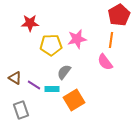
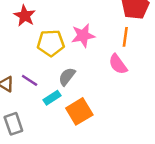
red star: (30, 23) -> (25, 16), turned 30
purple line: (34, 85) -> (30, 80), moved
cyan rectangle: (52, 89) -> (52, 98), turned -32

